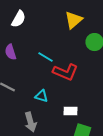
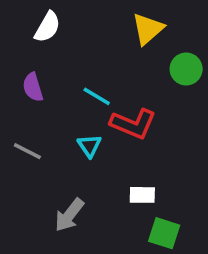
cyan triangle: (41, 96) -> (89, 146), moved, turned 40
gray arrow: (30, 122) -> (69, 215), turned 54

